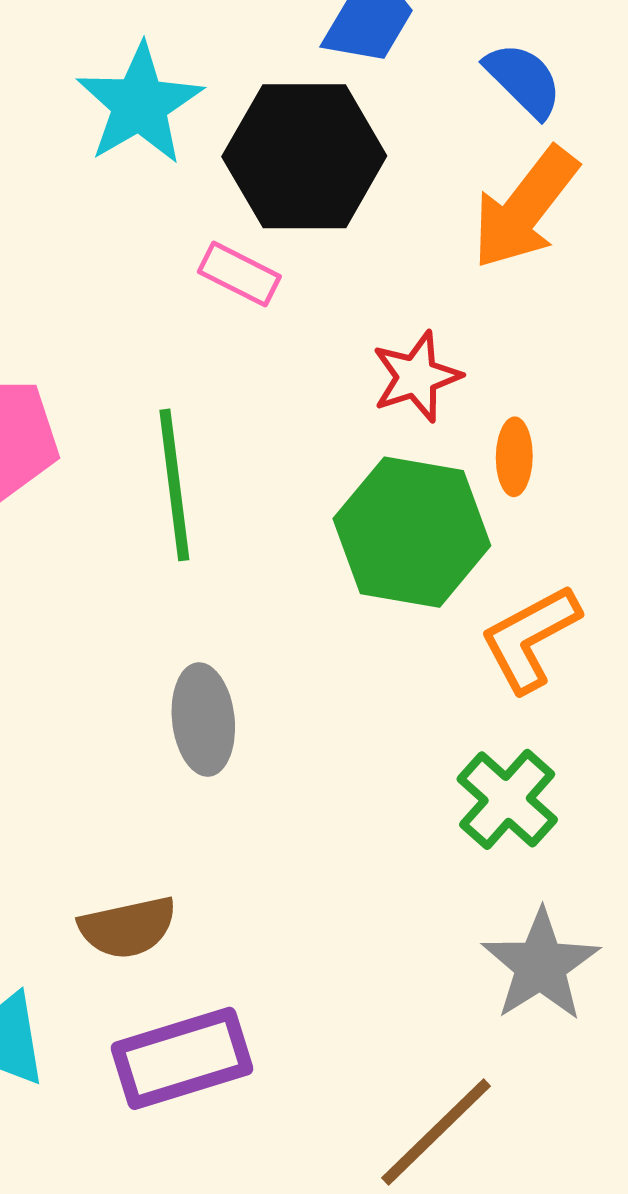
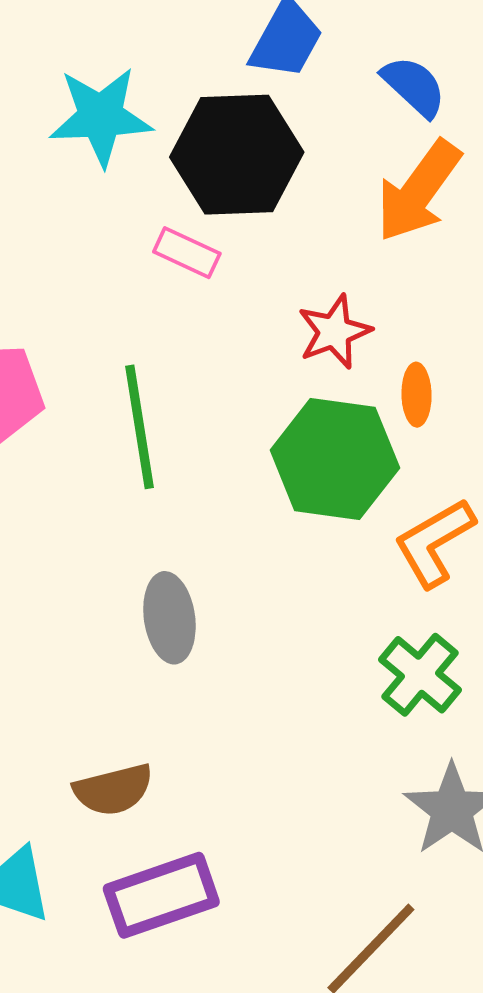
cyan star: (140, 104) -> (101, 117), turned 30

